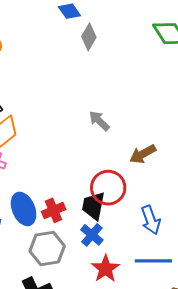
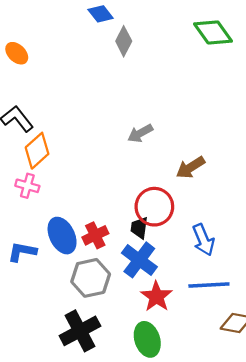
gray arrow: (99, 121) -> (140, 133), turned -70
black trapezoid: (93, 206) -> (139, 228), size x0.7
blue cross: (92, 235) -> (139, 260), size x1.4

